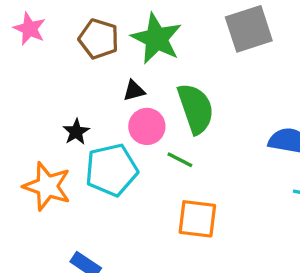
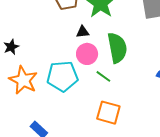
black star: (76, 132) -> (11, 47), moved

